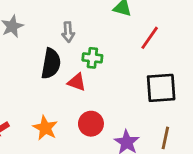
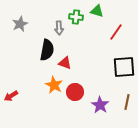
green cross: (92, 58) -> (76, 17), moved
orange star: (45, 128) -> (54, 85), moved

